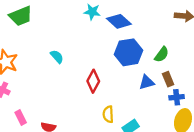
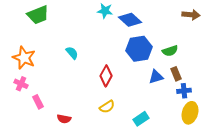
green semicircle: (162, 54) -> (170, 51), turned 35
yellow semicircle: (108, 114) -> (107, 107), moved, turned -119
pink rectangle: (21, 118) -> (38, 102), moved

